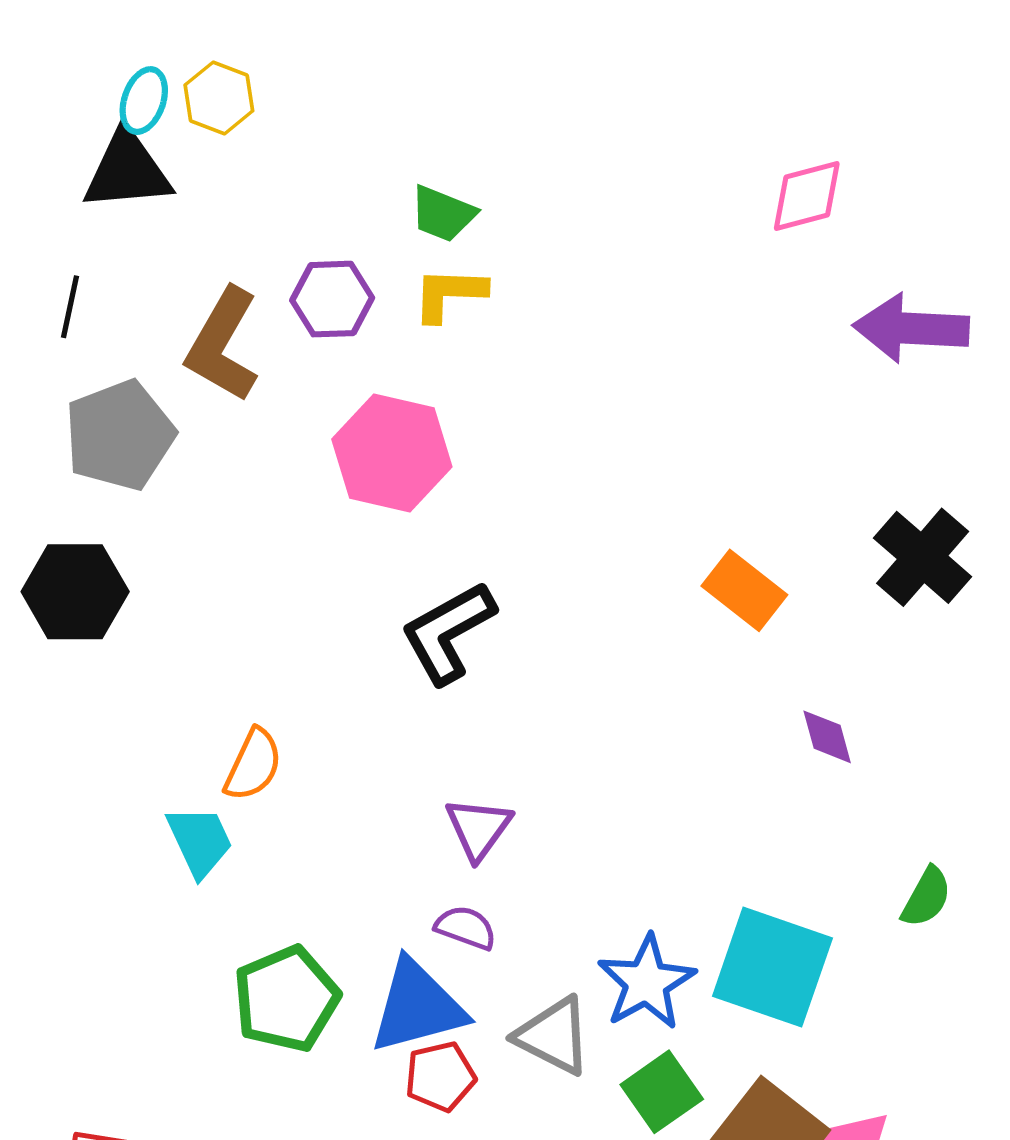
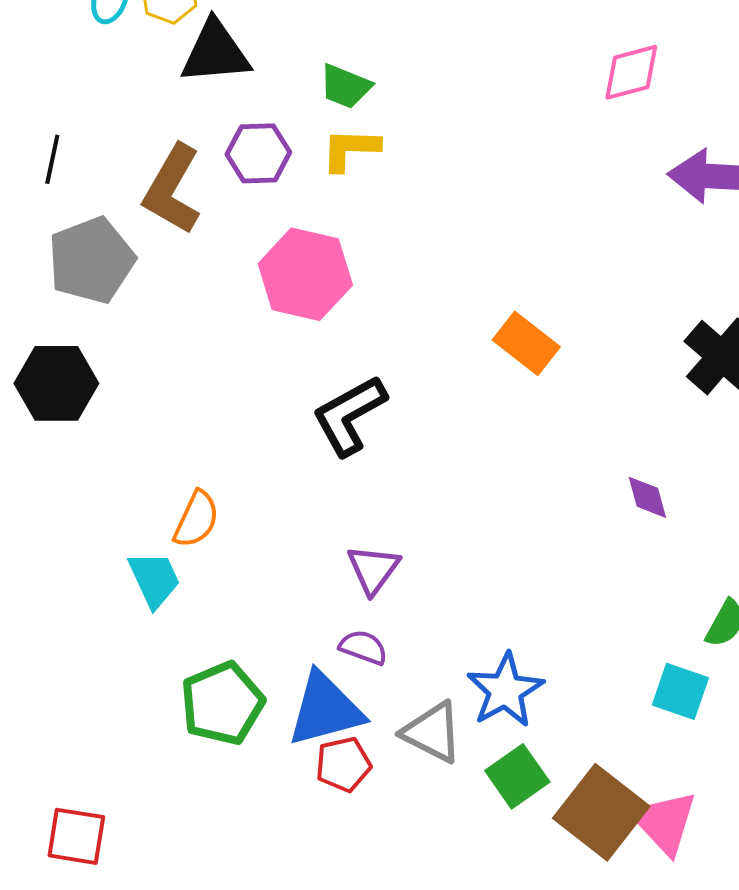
black triangle: (127, 171) -> (215, 52), moved
orange rectangle: (744, 590) -> (526, 343), moved
cyan square: (772, 967) -> (680, 691), moved, size x0.6

